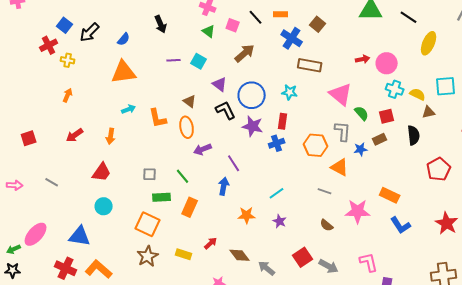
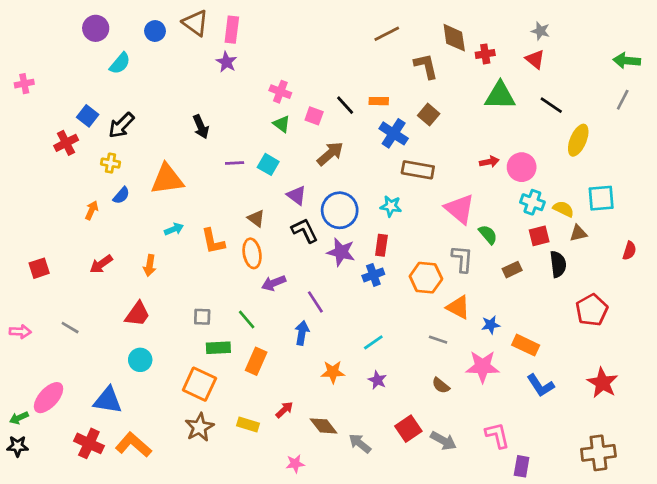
black arrow: (161, 24) -> (201, 127), moved
blue semicircle: (124, 39) -> (121, 195), moved
yellow cross: (68, 60) -> (111, 163), moved
red square: (387, 116) -> (539, 236), moved
blue star: (361, 149) -> (491, 325), moved

